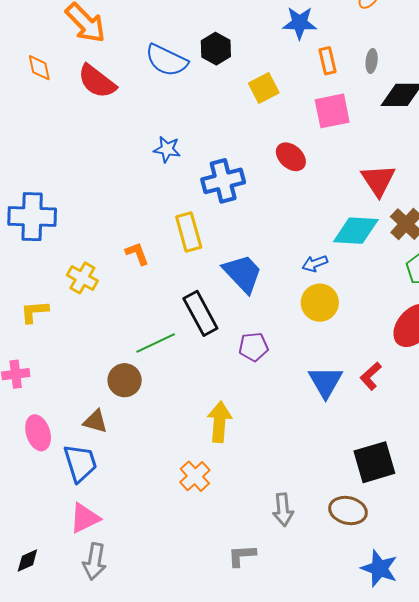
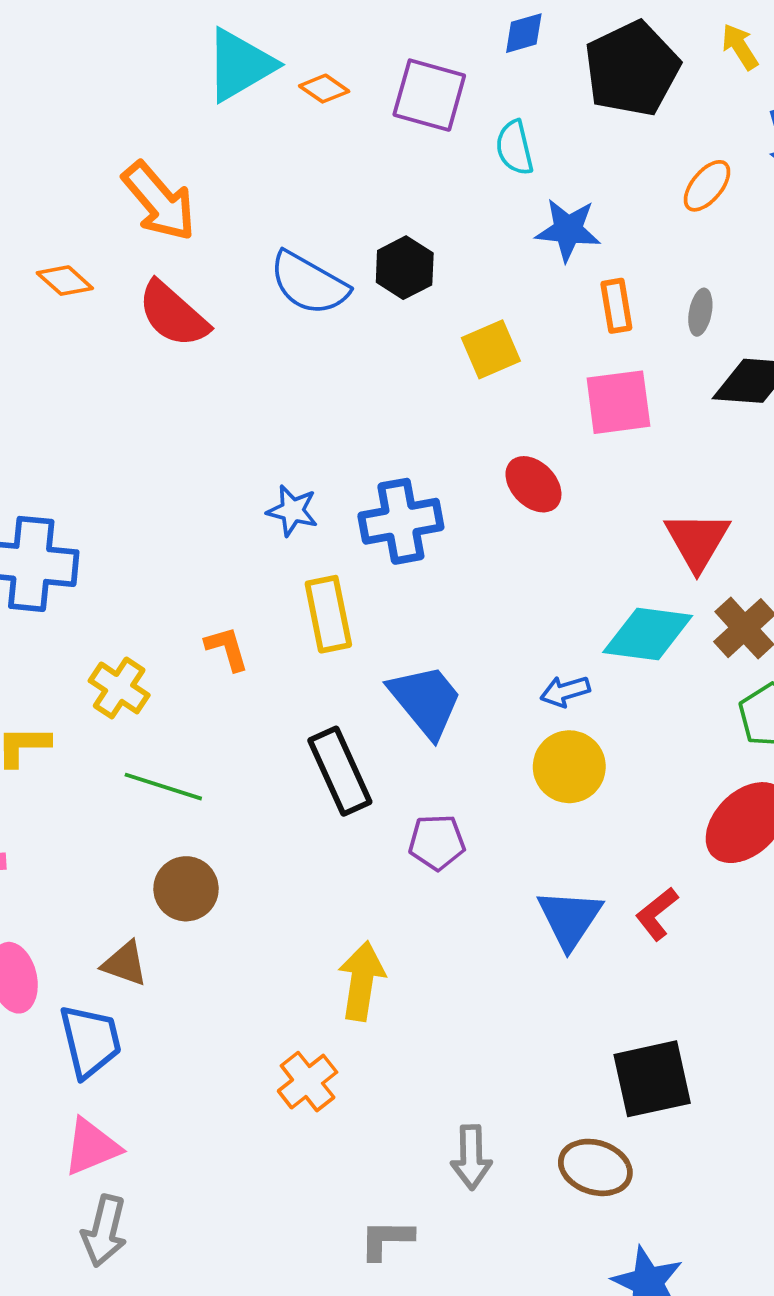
orange diamond: (39, 68) -> (65, 281), turned -40
blue star: (167, 149) -> (292, 511), moved
green line: (156, 343) -> (163, 787), moved, turned 39

